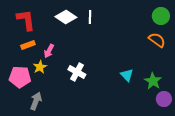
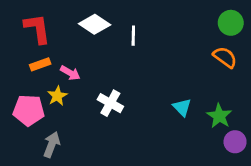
white line: (90, 17) -> (133, 36), moved
pink arrow: (49, 51) -> (70, 73), turned -88

